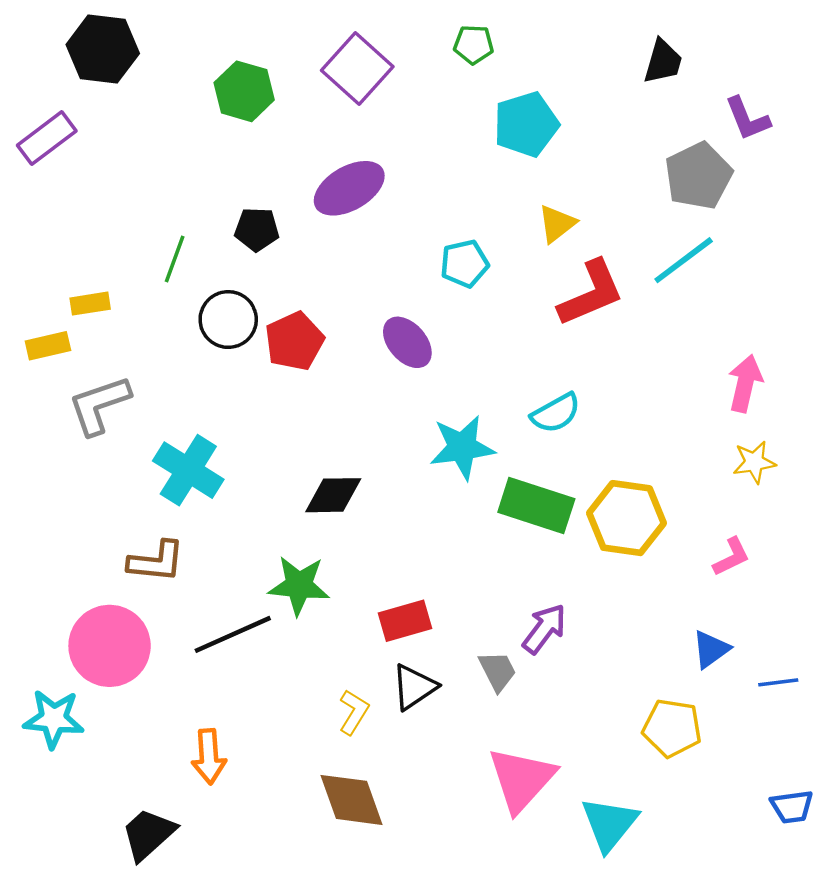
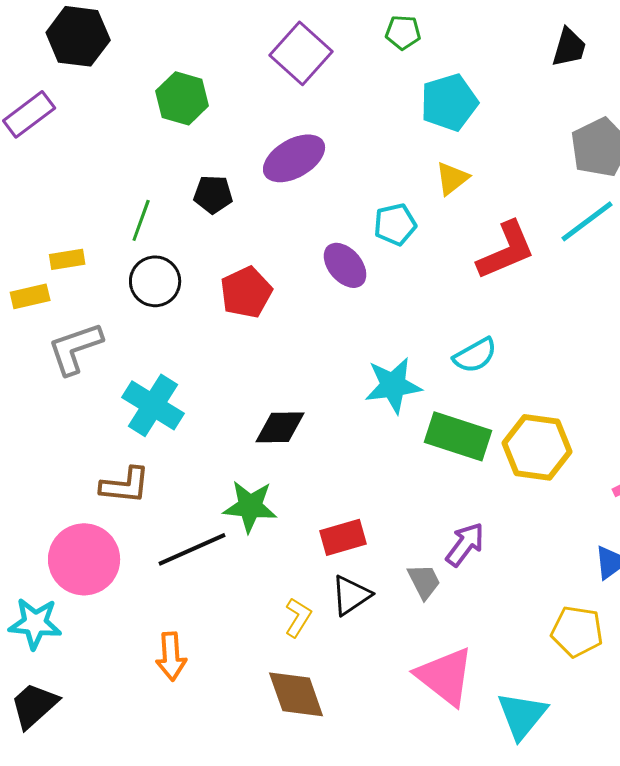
green hexagon: (244, 91) -> (182, 98), moved
yellow triangle: (557, 224) -> (452, 178), moved
black circle: (228, 320) -> (155, 281), moved
purple ellipse: (407, 342) -> (345, 265), moved
pink triangle: (521, 779) -> (445, 676), turned -34
black trapezoid: (148, 834) -> (34, 705), moved

